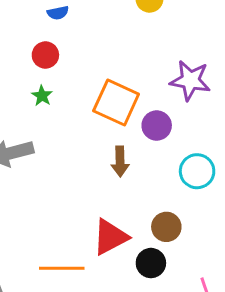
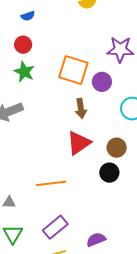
green star: (42, 96) -> (24, 72), size x1.5
red triangle: (110, 237) -> (79, 143), moved

